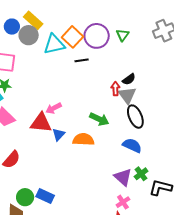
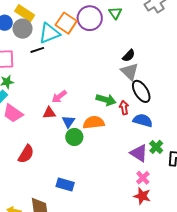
black line: (82, 60) -> (37, 50), moved
red arrow: (115, 89) -> (124, 108), moved
red triangle: (41, 123) -> (49, 113), size x0.6
green circle: (25, 197) -> (74, 137), moved

